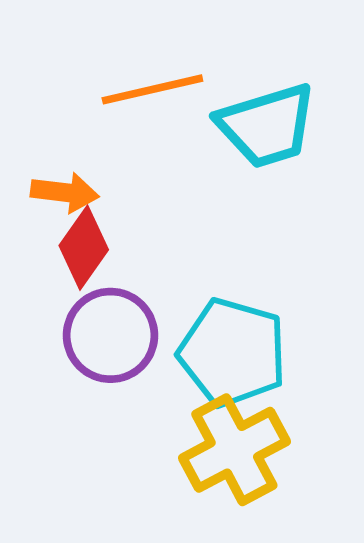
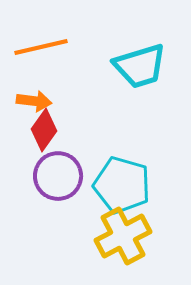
orange line: (152, 89) -> (41, 47), moved

